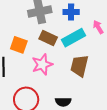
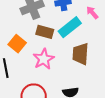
orange square: (19, 45) -> (17, 44), turned 30

